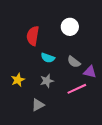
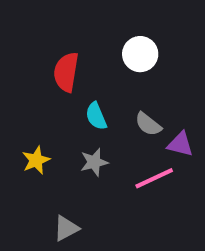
cyan semicircle: (48, 58) -> (96, 116), turned 48
gray triangle: (38, 105) -> (66, 228), moved

